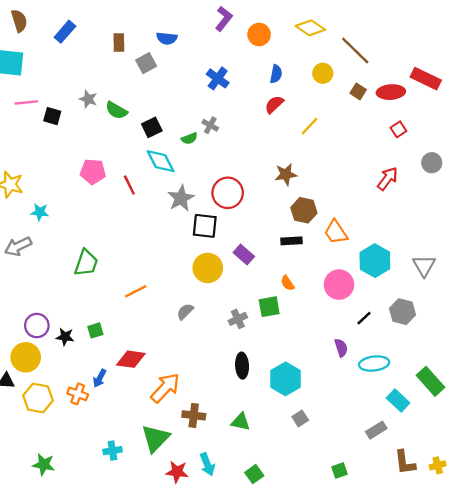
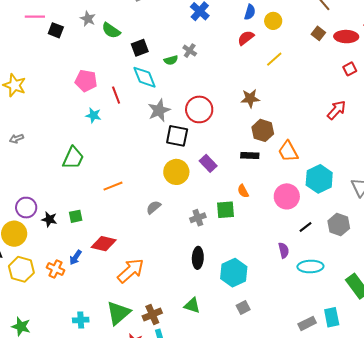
yellow circle: (323, 73) -> (273, 21), moved
cyan star: (40, 212) -> (93, 115), moved
gray arrow: (18, 246) -> (16, 139), size x0.6
cyan rectangle: (398, 401) -> (332, 317), moved, turned 30
brown cross: (194, 415) -> (152, 315), moved, turned -36

